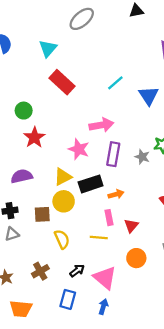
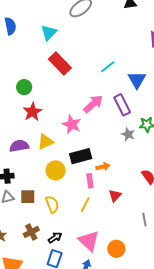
pink arrow: (101, 125) -> (93, 104), turned -35
purple rectangle: (113, 154) -> (122, 105), moved, turned -40
yellow triangle: (63, 177) -> (45, 142), moved
brown square: (42, 214) -> (28, 197), moved
pink rectangle: (109, 218) -> (90, 181), moved
yellow line: (99, 237) -> (85, 205), turned -70
orange circle: (136, 258) -> (116, 249), moved
black arrow: (77, 271) -> (55, 238), moved

